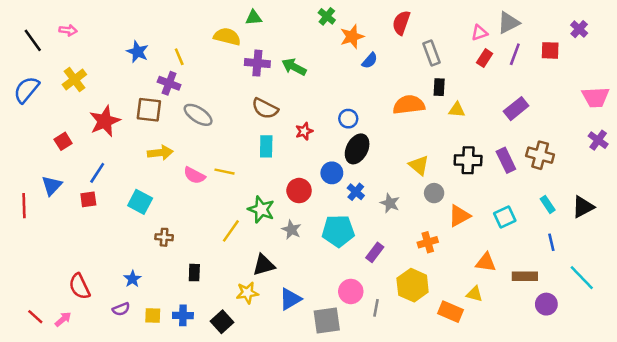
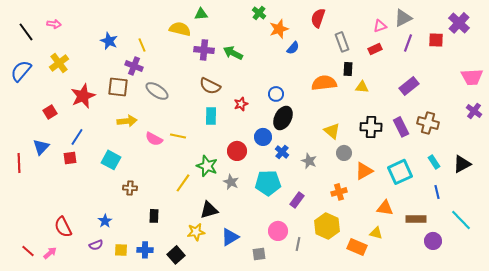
purple cross: (579, 29) -> (459, 23), size x1.5
red rectangle: (485, 58) -> (375, 49), moved, turned 32
cyan square: (505, 217) -> (400, 172), size x1.4
gray square: (327, 320) -> (259, 254), size x0.6

